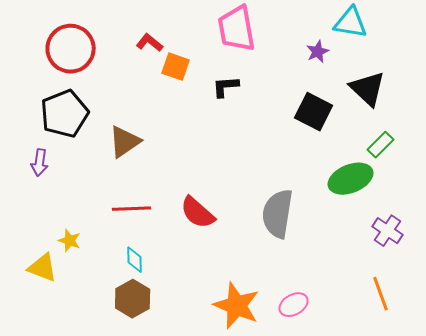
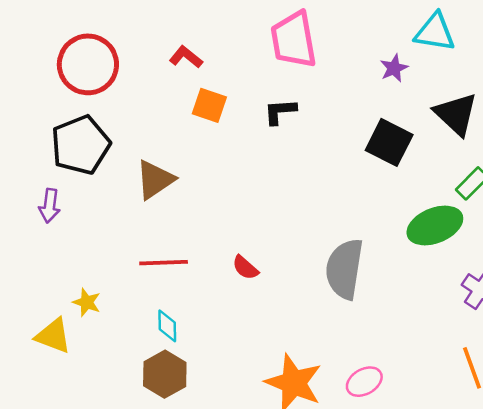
orange square: (176, 67) -> (209, 105), moved
red semicircle: (198, 213) -> (245, 268), size x0.6

